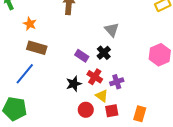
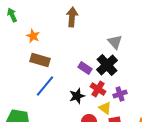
black cross: (104, 53) -> (107, 65), size x1.5
blue line: (25, 74) -> (45, 86), moved

